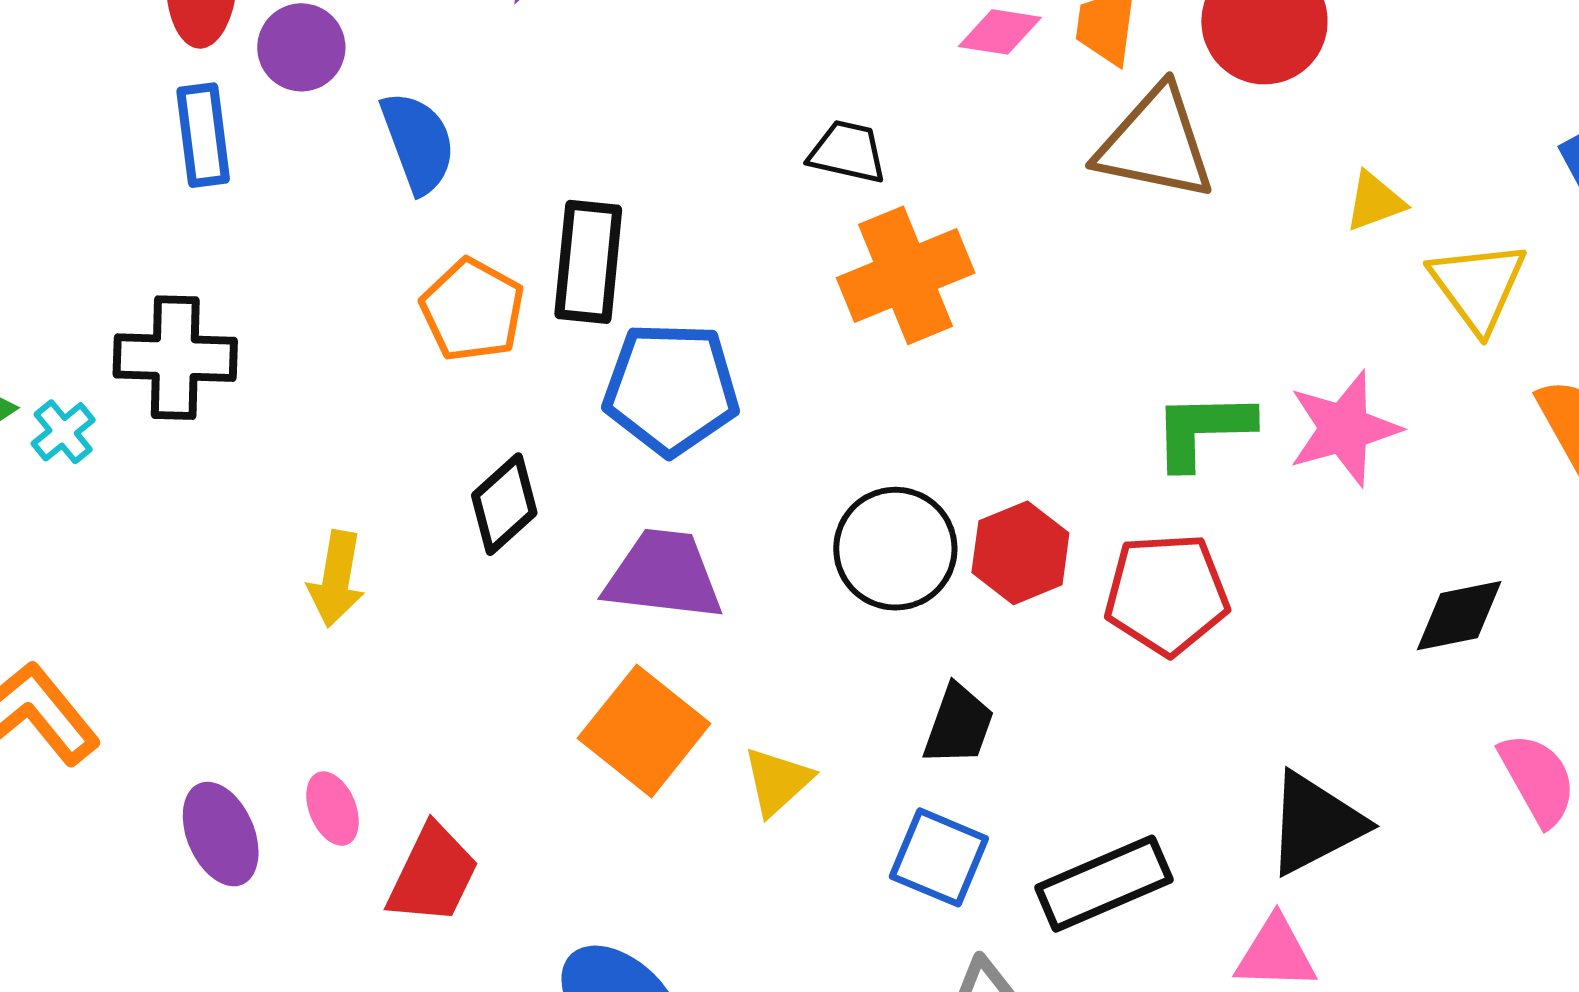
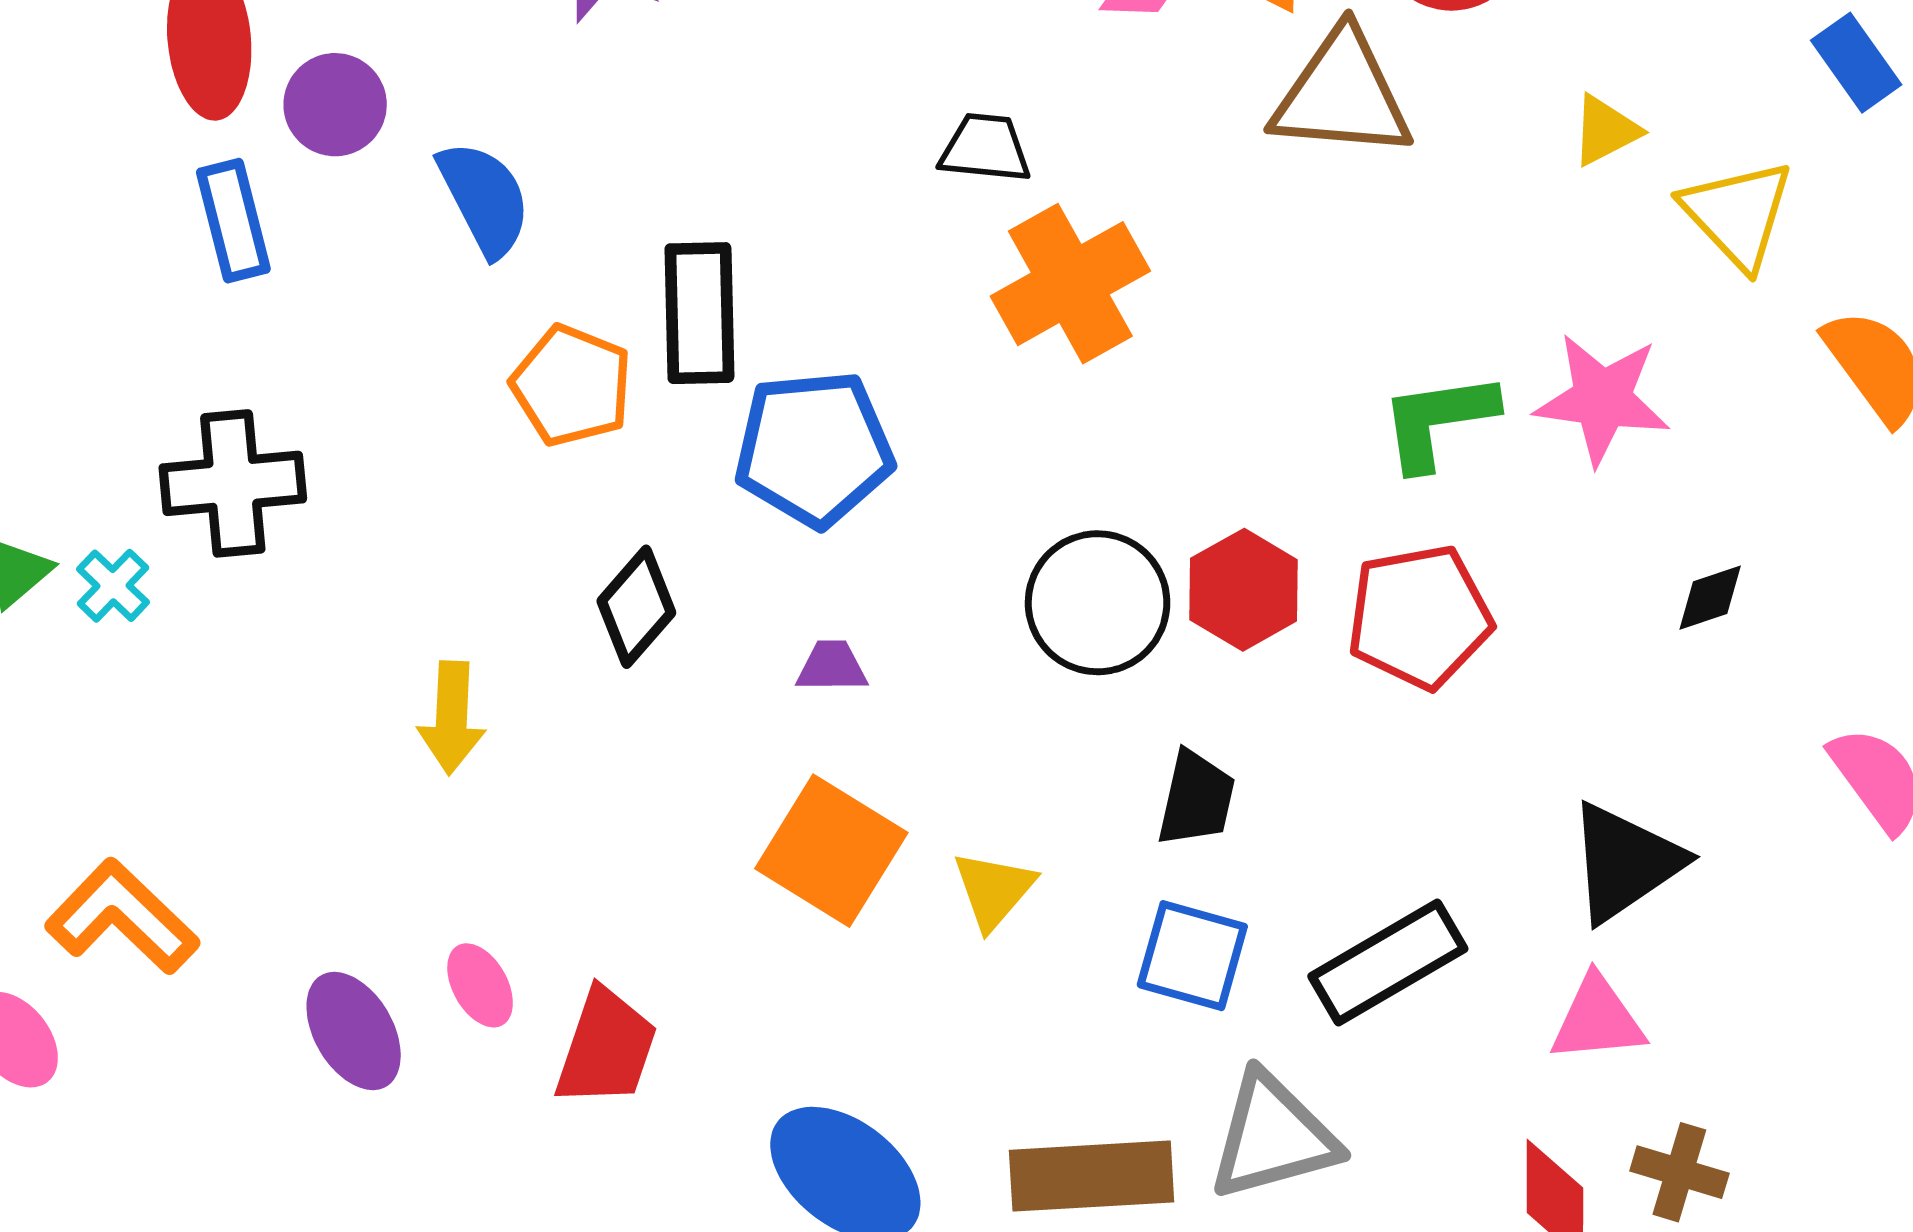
pink star: (1344, 429) -> (1602, 399), turned 30
purple trapezoid: (664, 575) -> (832, 666), size x0.5
black diamond: (1459, 616) -> (1710, 598), moved, size x0.7

